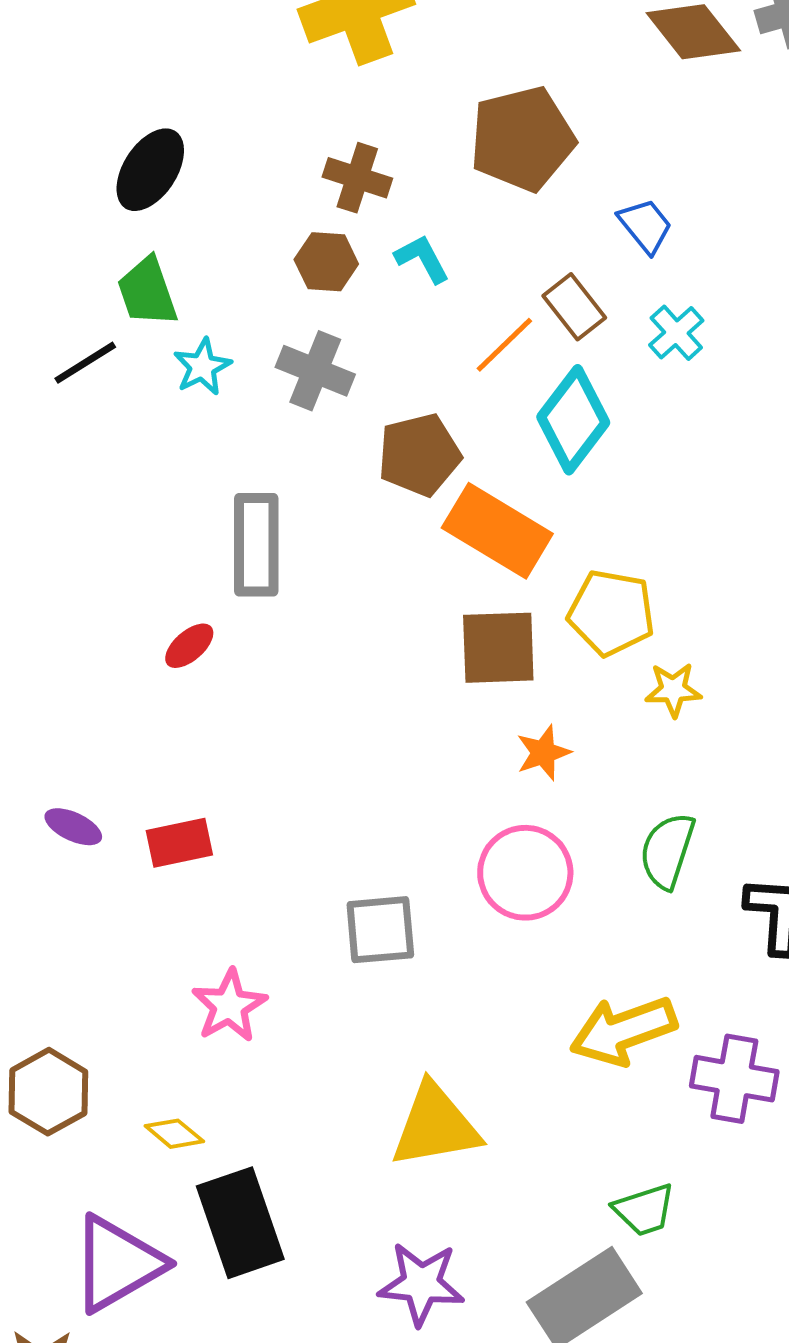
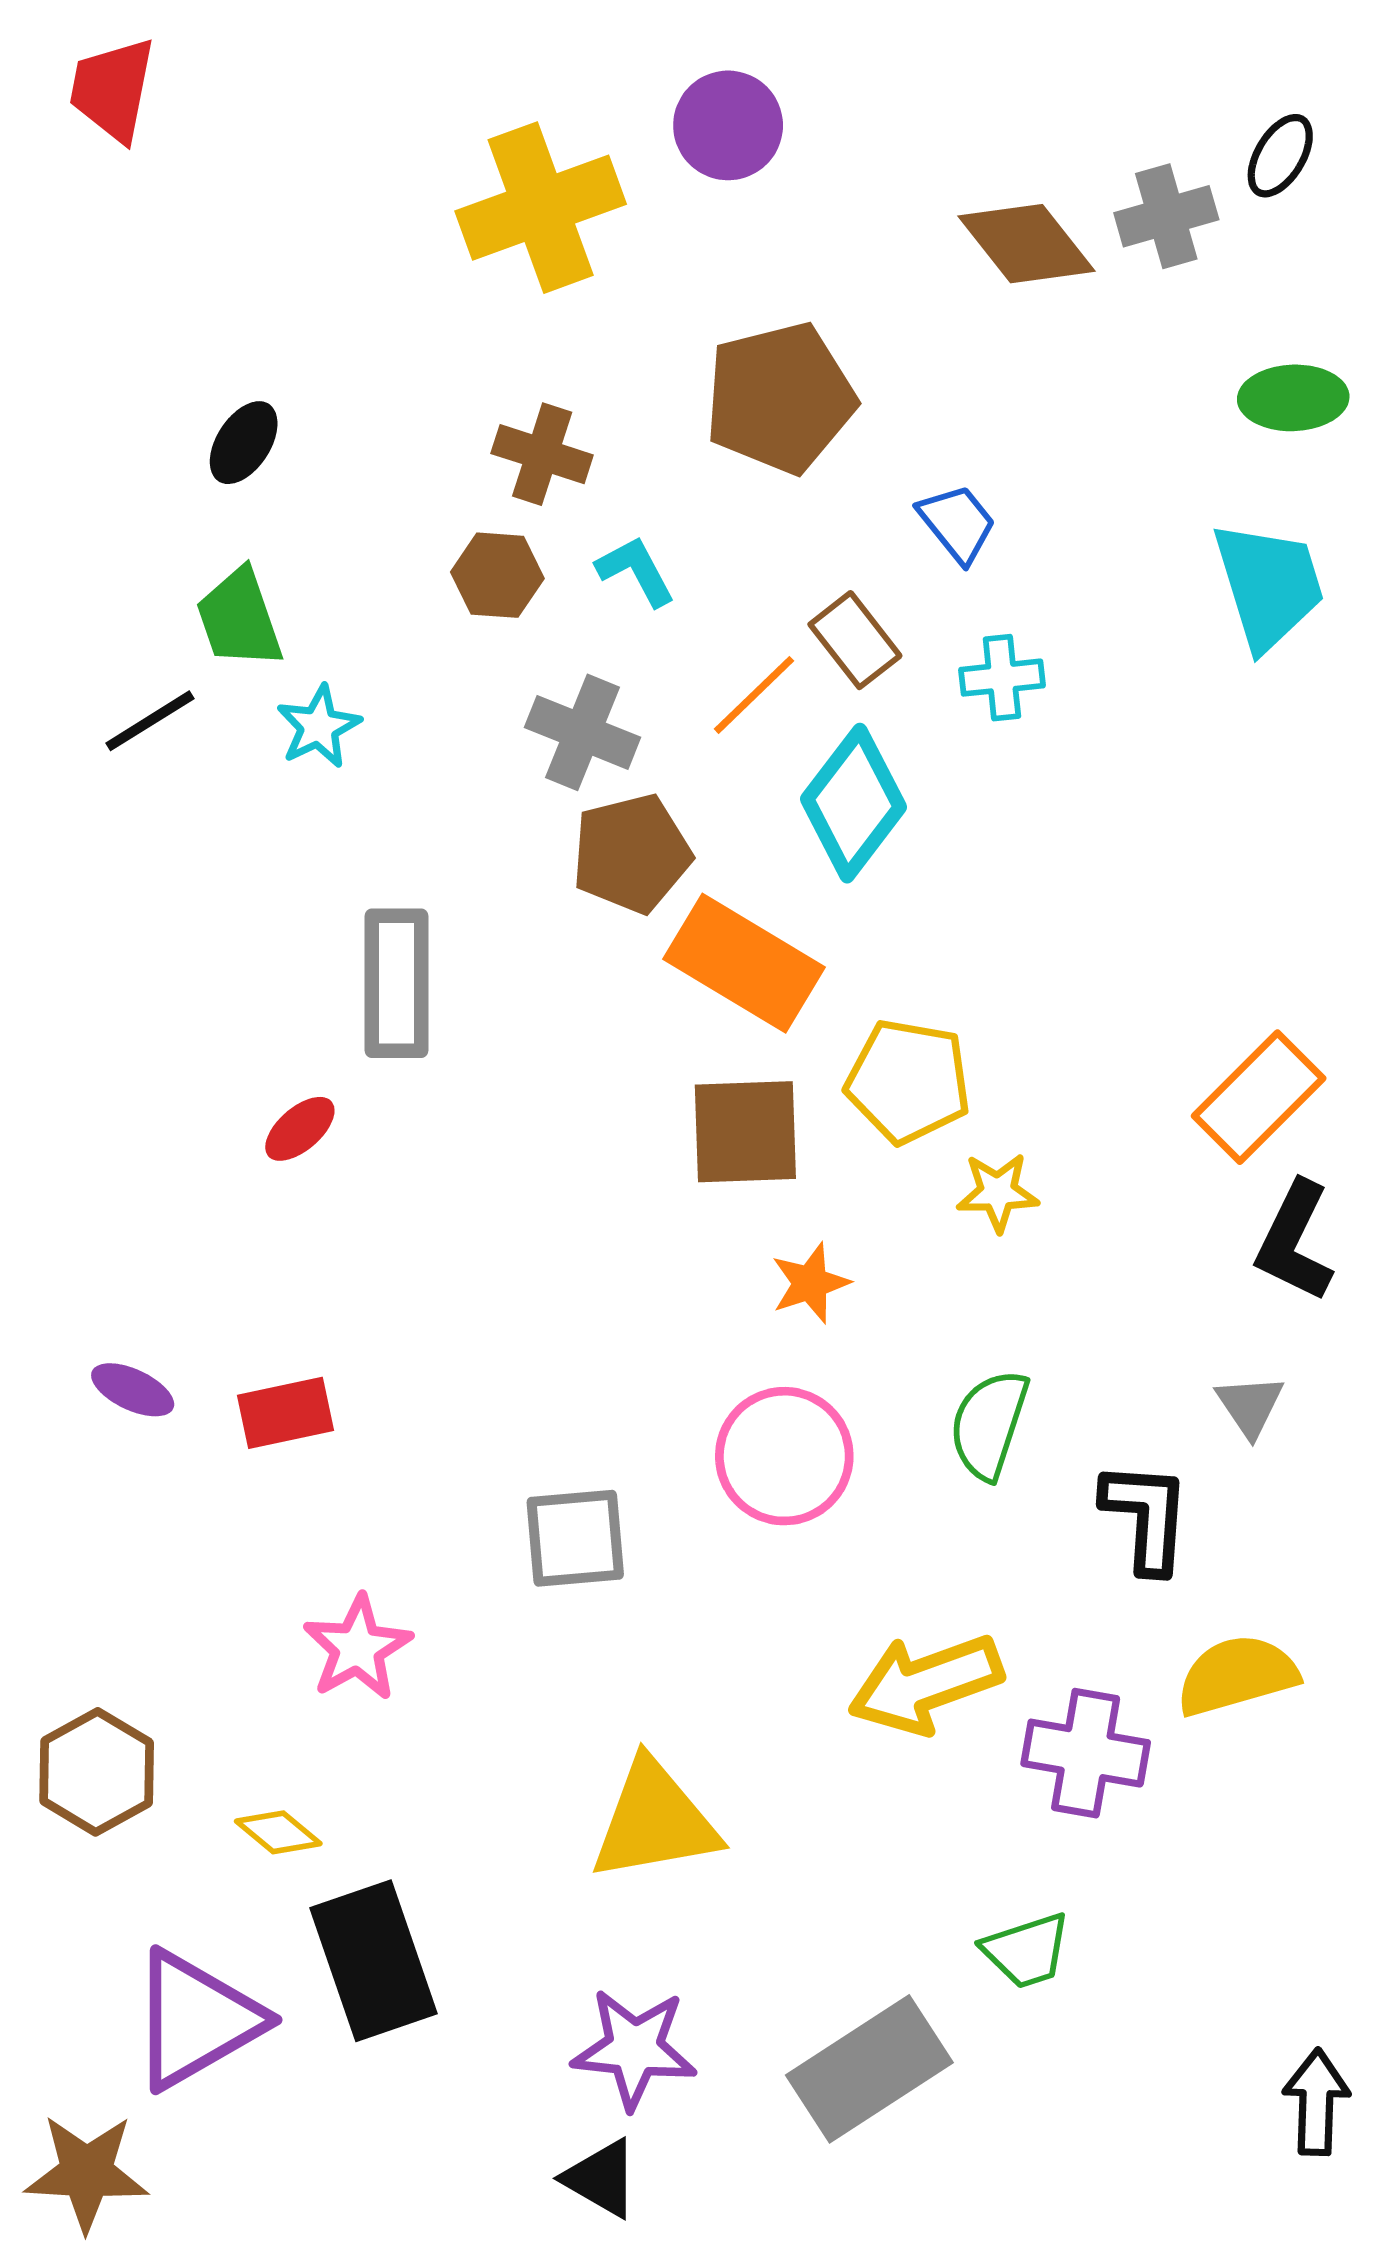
black ellipse: (150, 170) -> (244, 443), size x0.7
cyan cross: (676, 333) -> (1002, 678), turned 36
gray cross: (315, 371) -> (582, 732), moved
green trapezoid: (644, 1210) -> (1026, 1951), moved

